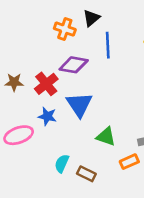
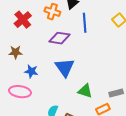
red cross: (46, 84) -> (23, 20), moved
blue star: (47, 116) -> (31, 71), moved
pink ellipse: (19, 135) -> (20, 92), turned 30

